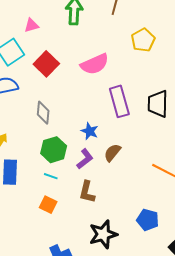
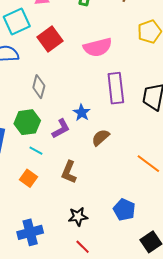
green hexagon: (54, 150) -> (27, 122), moved
purple L-shape: (85, 159) -> (61, 129), moved
black star: (103, 234) -> (78, 217), size x0.7

